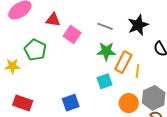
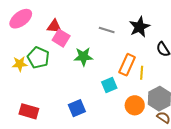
pink square: (72, 35) -> (61, 38), moved
green star: (106, 51) -> (83, 57), moved
yellow star: (12, 66) -> (20, 64), moved

